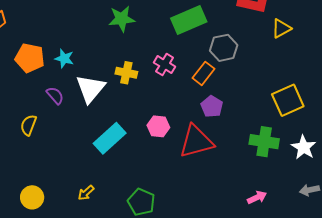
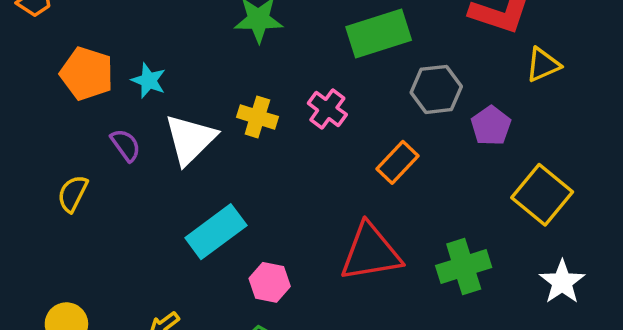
orange rectangle: (203, 73) -> (398, 162), moved
yellow square: (288, 100) -> (542, 195), turned -32
purple pentagon: (212, 106) -> (491, 126), moved
pink hexagon: (158, 126) -> (270, 282), moved
green cross: (264, 142) -> (464, 267), moved, turned -32

